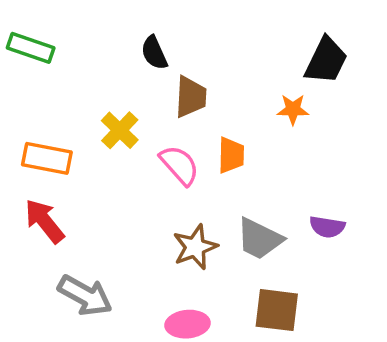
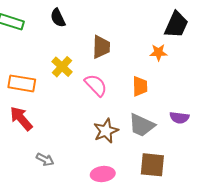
black semicircle: (154, 53) -> (58, 18), moved
orange trapezoid: (231, 155) -> (140, 86), moved
gray arrow: (85, 295) -> (45, 159), size x0.6

